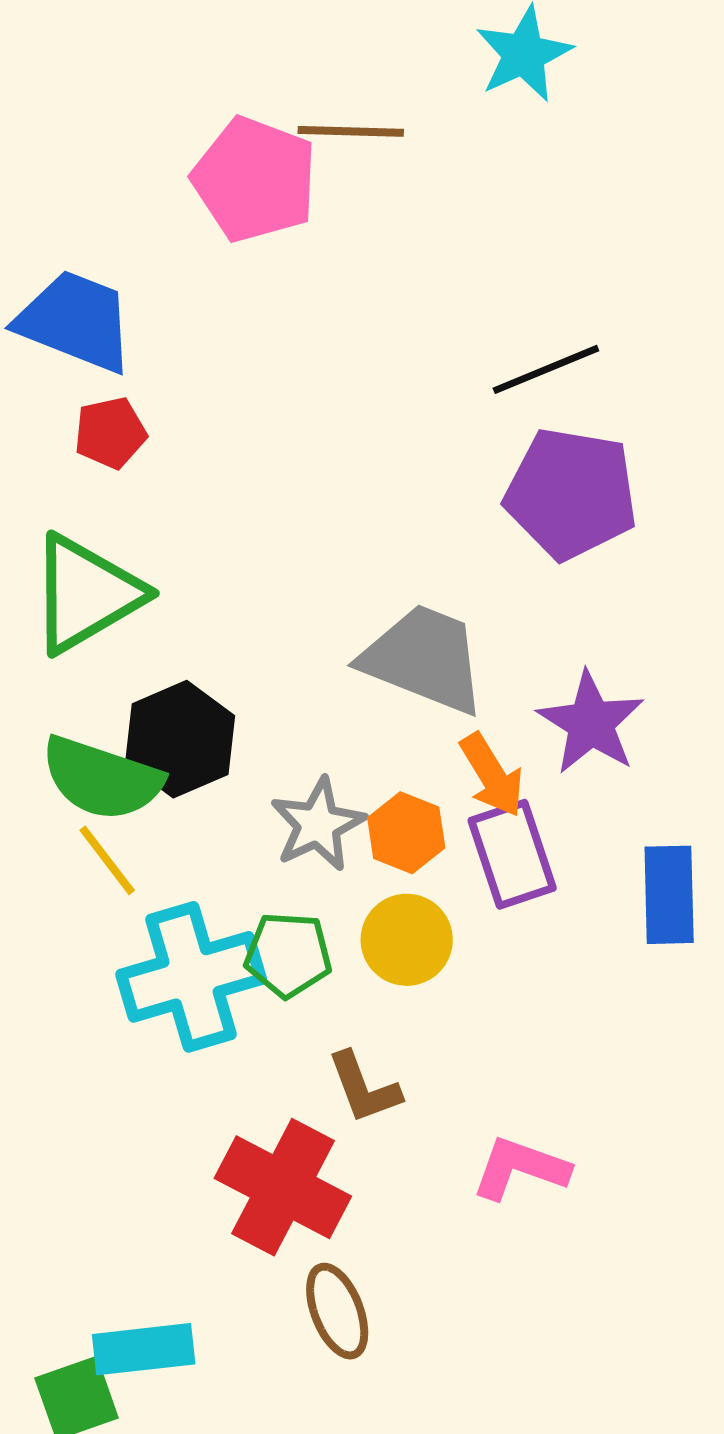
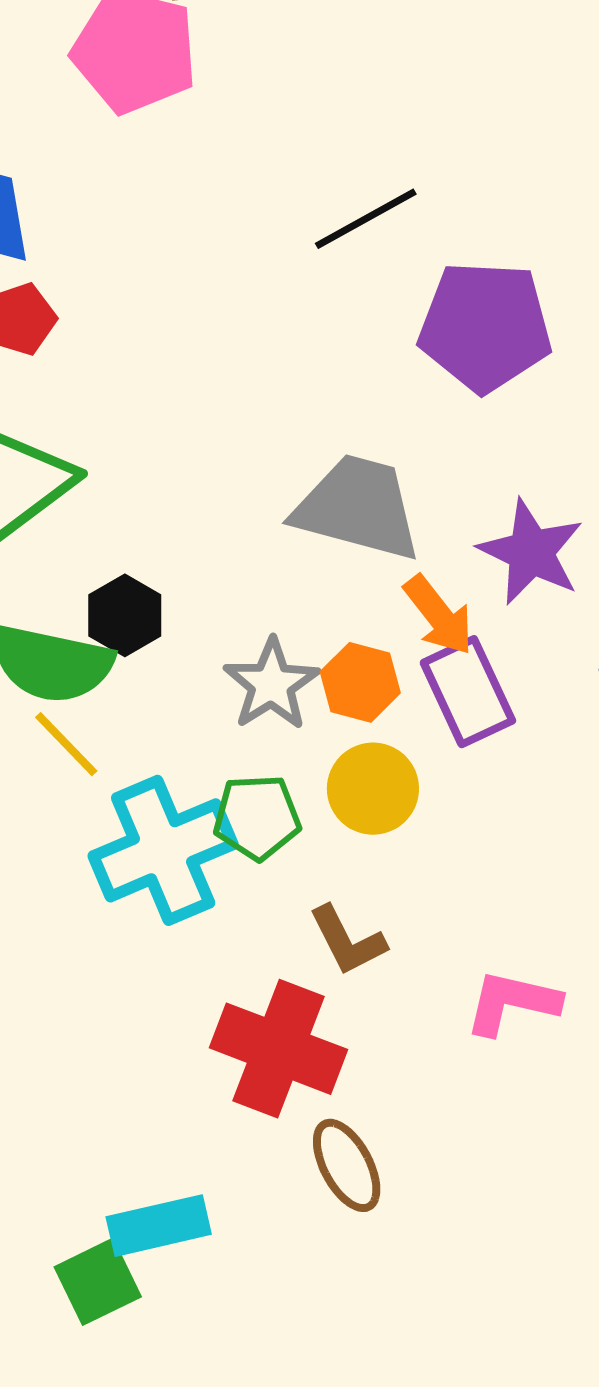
black line: (546, 369) -> (366, 219), moved
black hexagon: (180, 739) -> (125, 615), size x0.7

